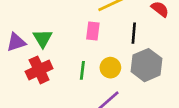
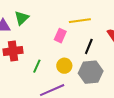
green triangle: (43, 38) -> (22, 18), moved
green line: (82, 70) -> (37, 66), moved

